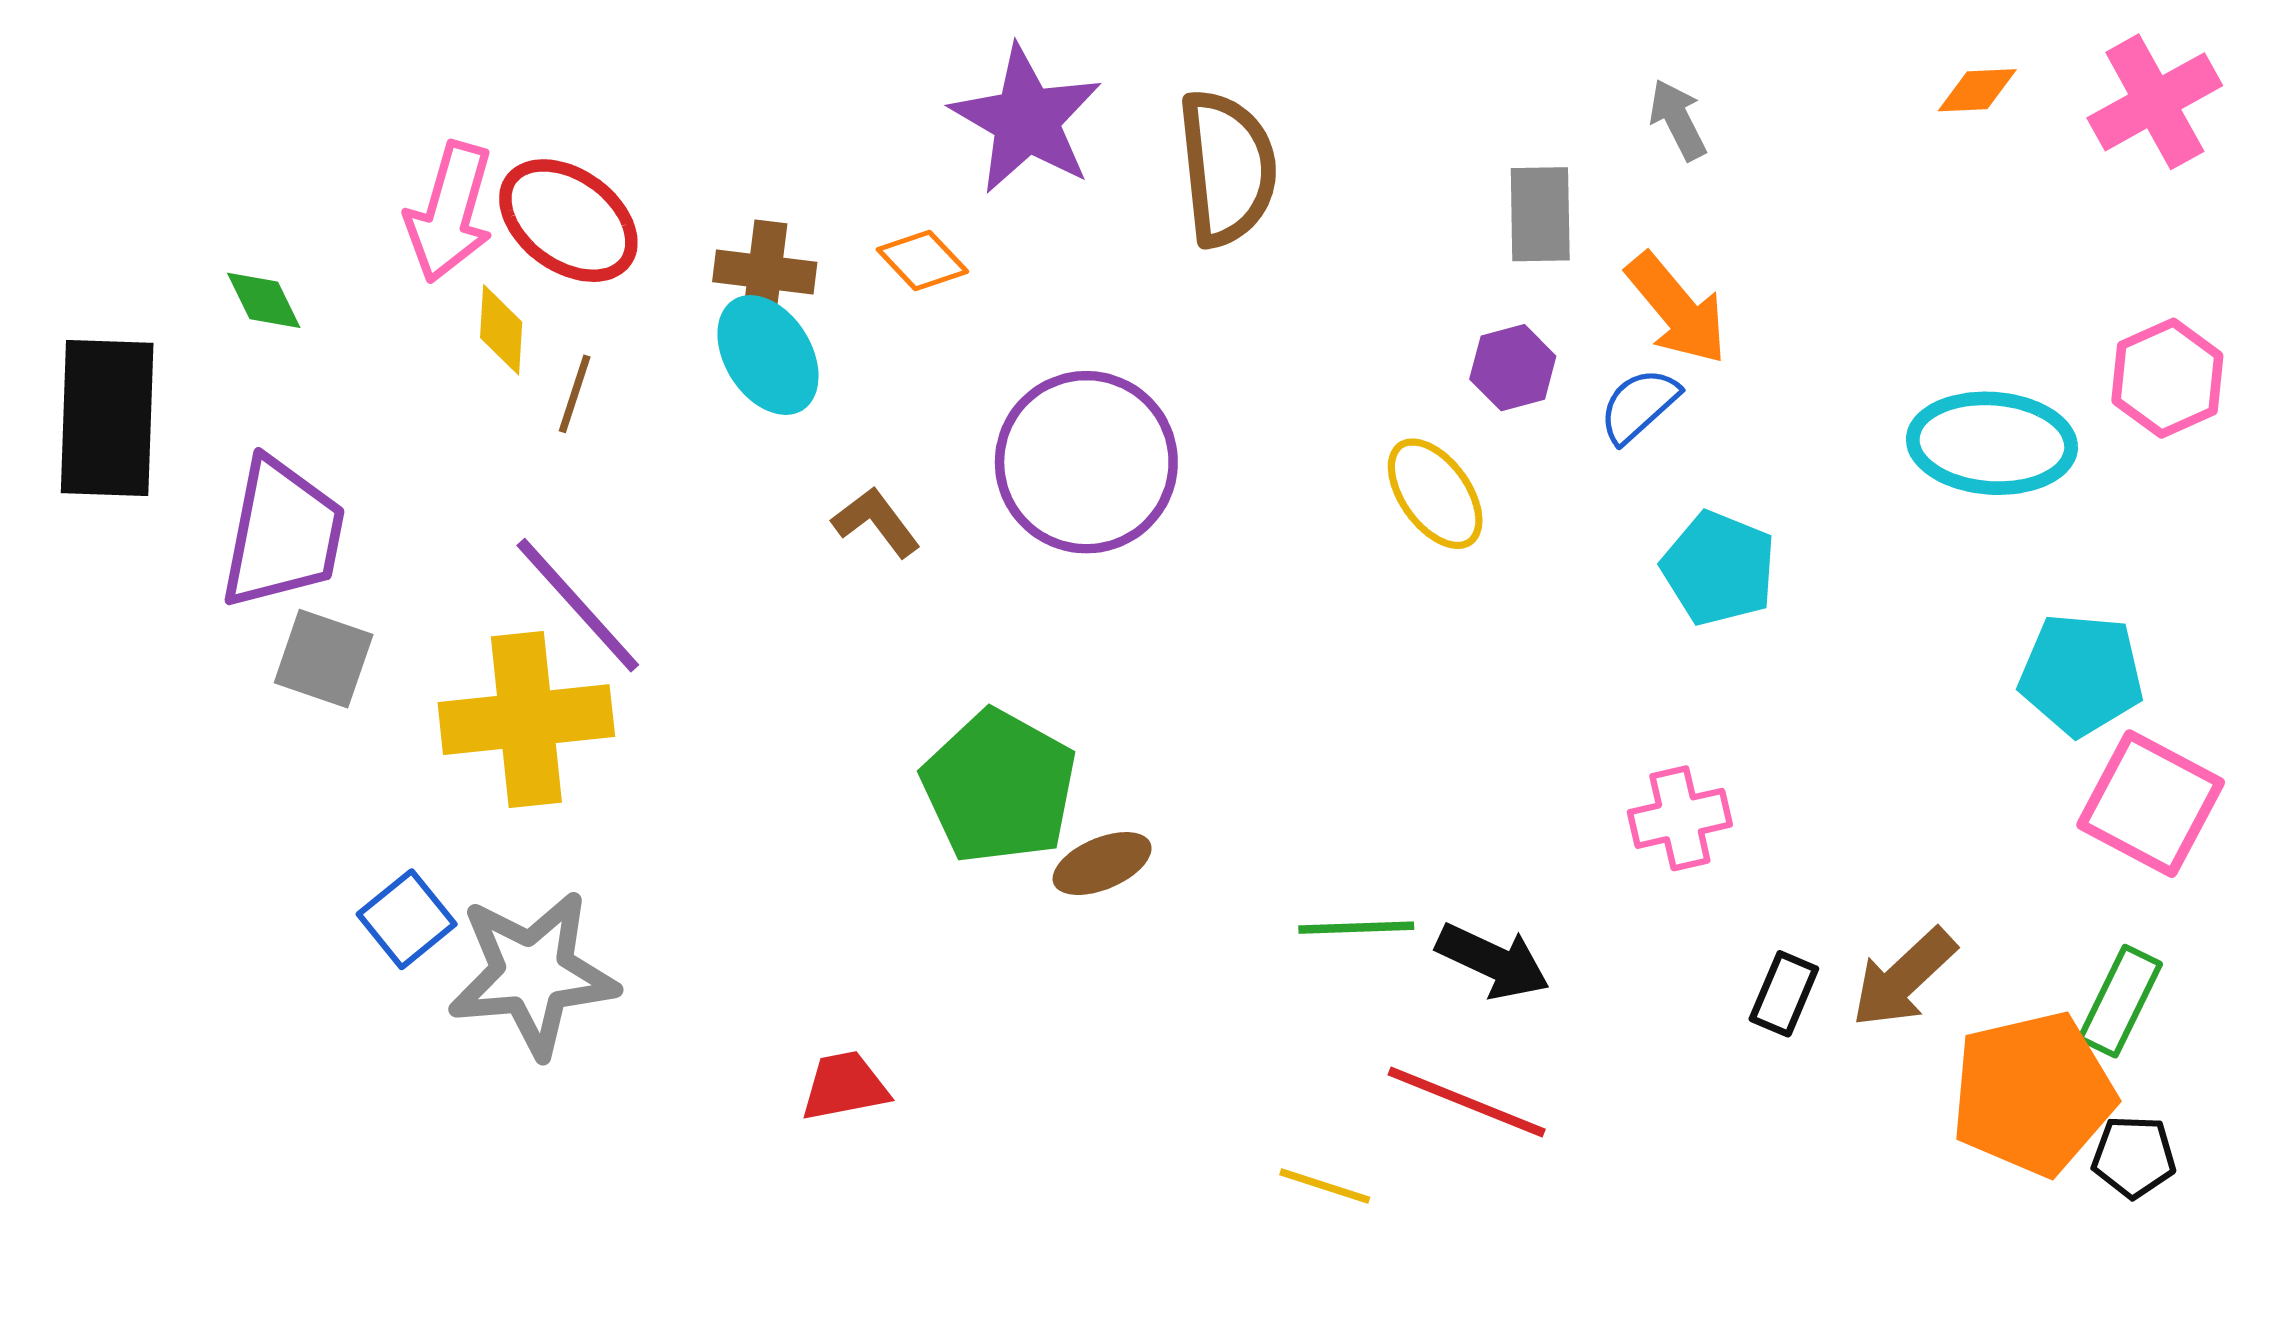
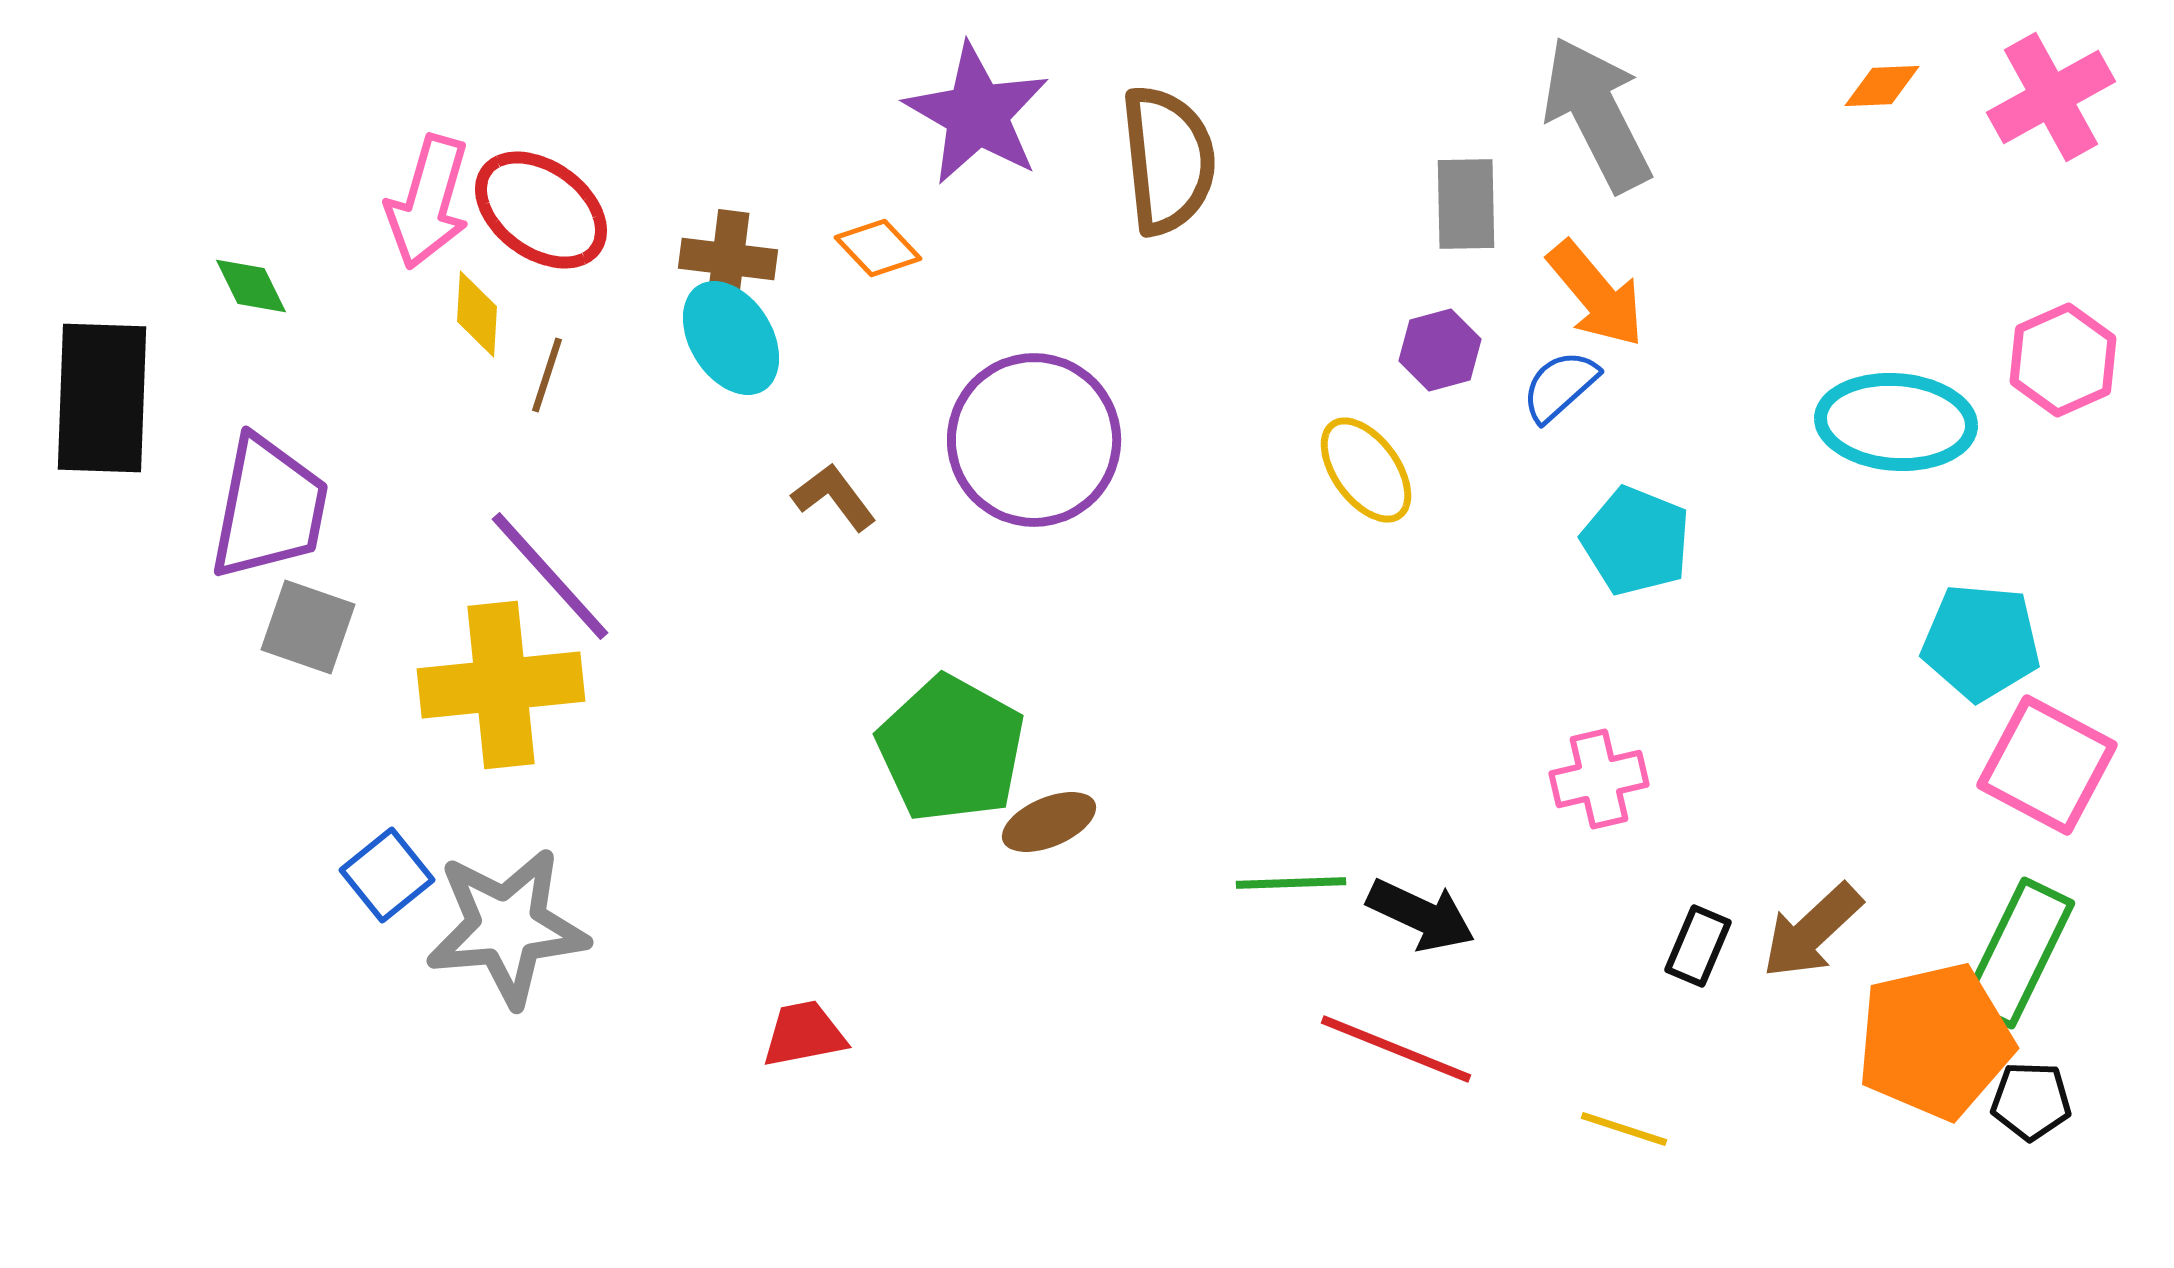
gray arrow: (1678, 120) -> (1597, 114), size x2.0
green rectangle: (2120, 1001) -> (2018, 953), size x1.4
yellow line: (1325, 1186) -> (1624, 1129), moved

